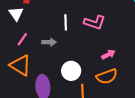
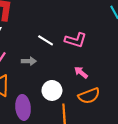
white line: (66, 22) -> (46, 40), turned -56
pink arrow: (108, 54) -> (81, 72), moved, turned -112

